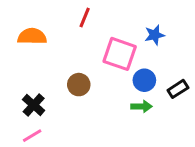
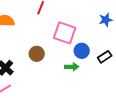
blue star: (155, 35) -> (106, 20), moved
green arrow: (141, 106) -> (72, 67), moved

